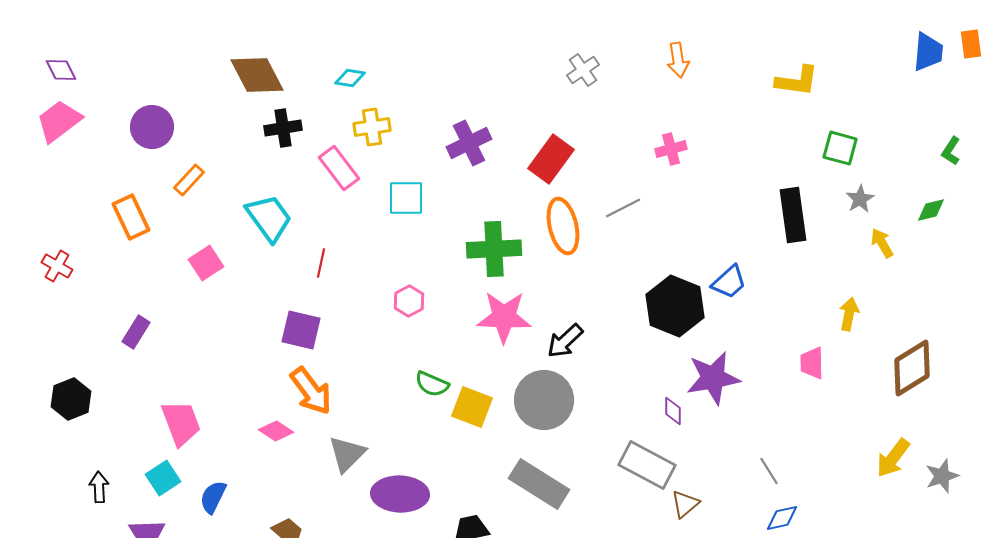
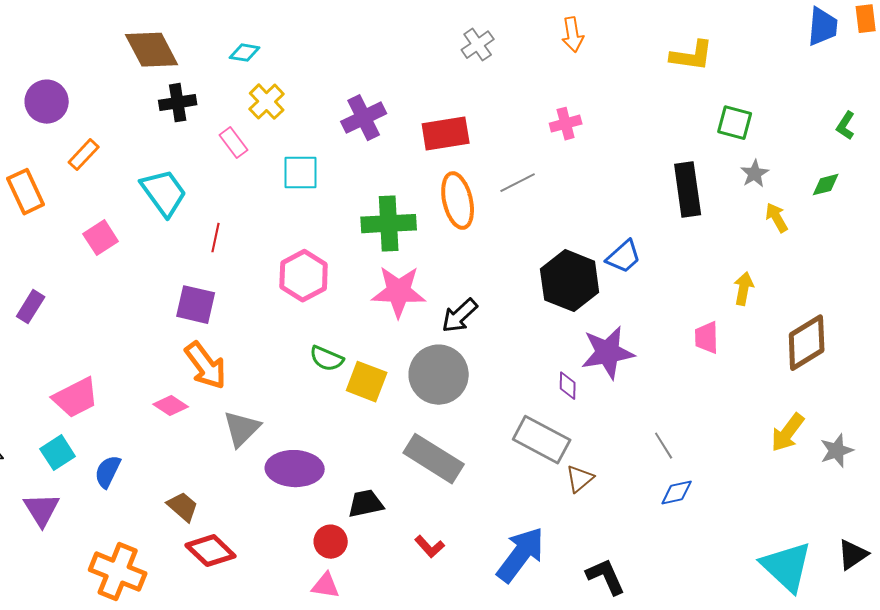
yellow cross: (372, 127) -> (267, 102), turned -36
red rectangle: (551, 159) -> (446, 134), turned 45
pink rectangle: (339, 168) -> (234, 143), size x0.7
pink hexagon: (409, 301) -> (304, 276), size x1.6
pink trapezoid: (181, 423) -> (76, 398), turned 84

